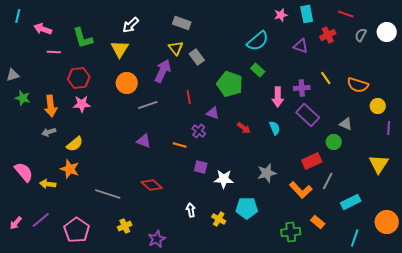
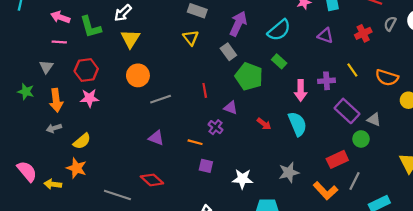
white arrow: (131, 25) -> (123, 13), moved
pink arrow: (43, 29) -> (60, 17), moved
red cross: (328, 35) -> (363, 33), moved
gray rectangle: (197, 57) -> (228, 52), moved
purple arrow: (163, 71) -> (238, 24), moved
gray triangle: (13, 75) -> (46, 67), moved, turned -40
purple rectangle: (308, 115) -> (347, 111), moved
cyan semicircle: (275, 128) -> (297, 124), size x1.6
purple square: (201, 167) -> (206, 166), moved
red diamond: (152, 185) -> (152, 180), moved

